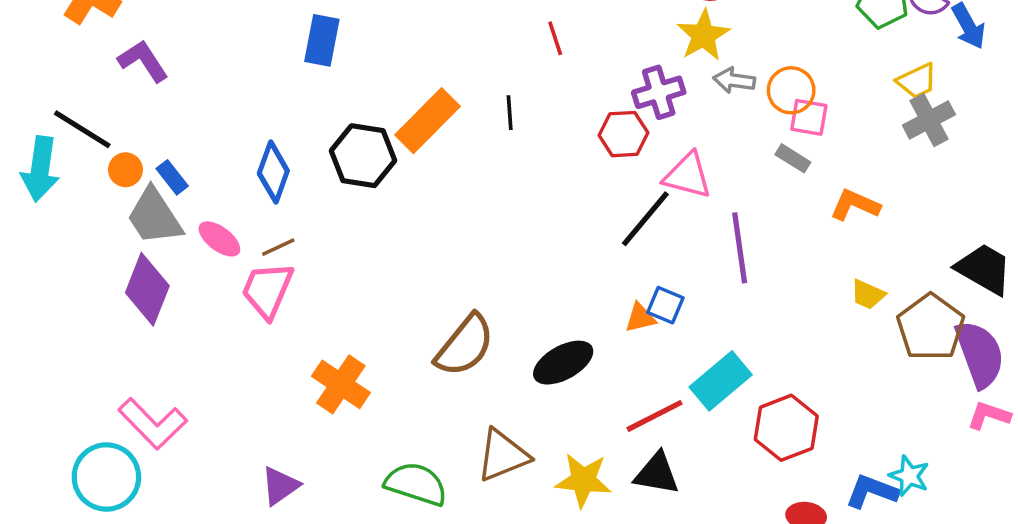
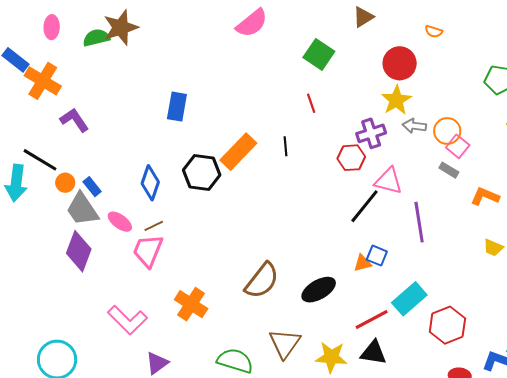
pink square: (809, 117) -> (458, 146), turned 30
pink L-shape: (153, 424) -> (127, 320), moved
brown triangle: (503, 455) -> (285, 343), turned -32

